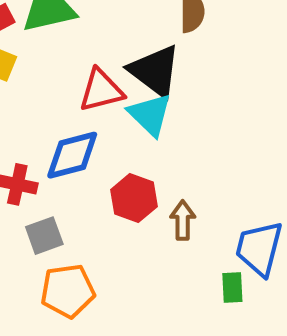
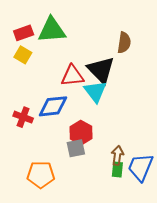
brown arrow: (183, 220) -> (117, 155), moved
gray square: (44, 236) -> (76, 148), moved
green rectangle: (232, 288) -> (117, 169), moved

